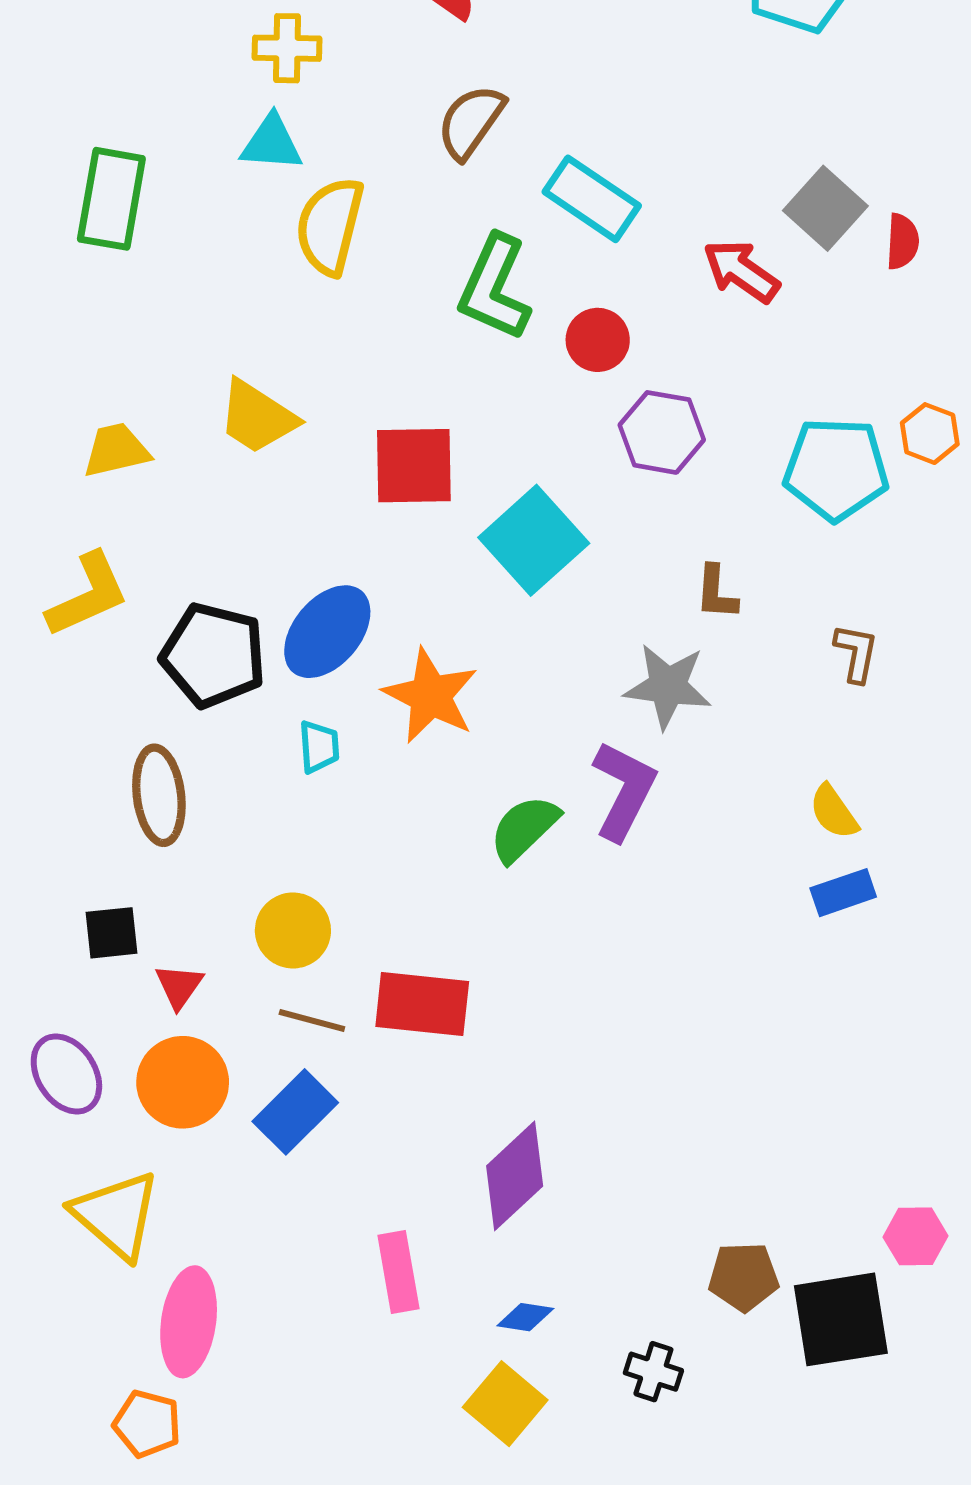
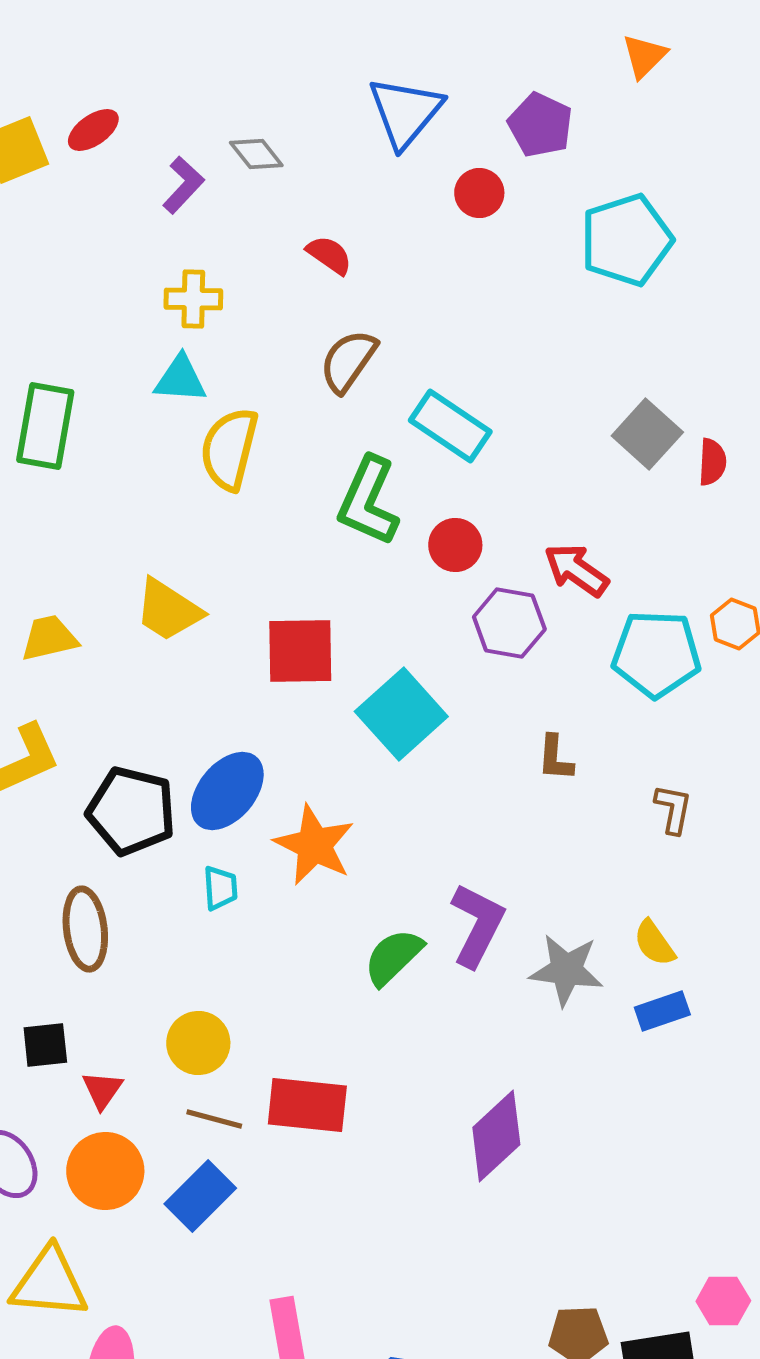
red arrow: (741, 271) -> (576, 570), moved
gray star: (668, 686) -> (566, 970), moved
purple diamond: (515, 1176) -> (496, 1136), moved
yellow triangle: (116, 1215) -> (49, 1283), turned -36

